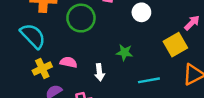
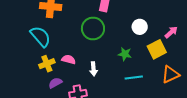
white circle: (141, 12) -> (140, 27), moved
green circle: (81, 18) -> (93, 29), moved
green star: (124, 52) -> (125, 54), moved

